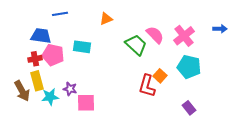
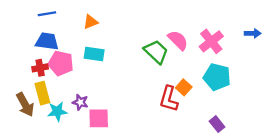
blue line: (60, 14) -> (47, 14), moved
orange triangle: (106, 19) -> (91, 22), moved

